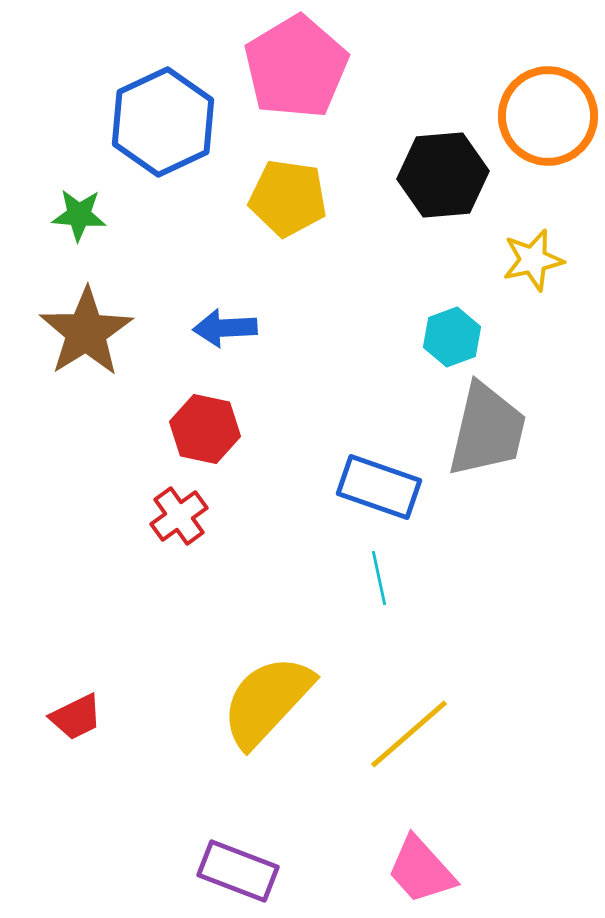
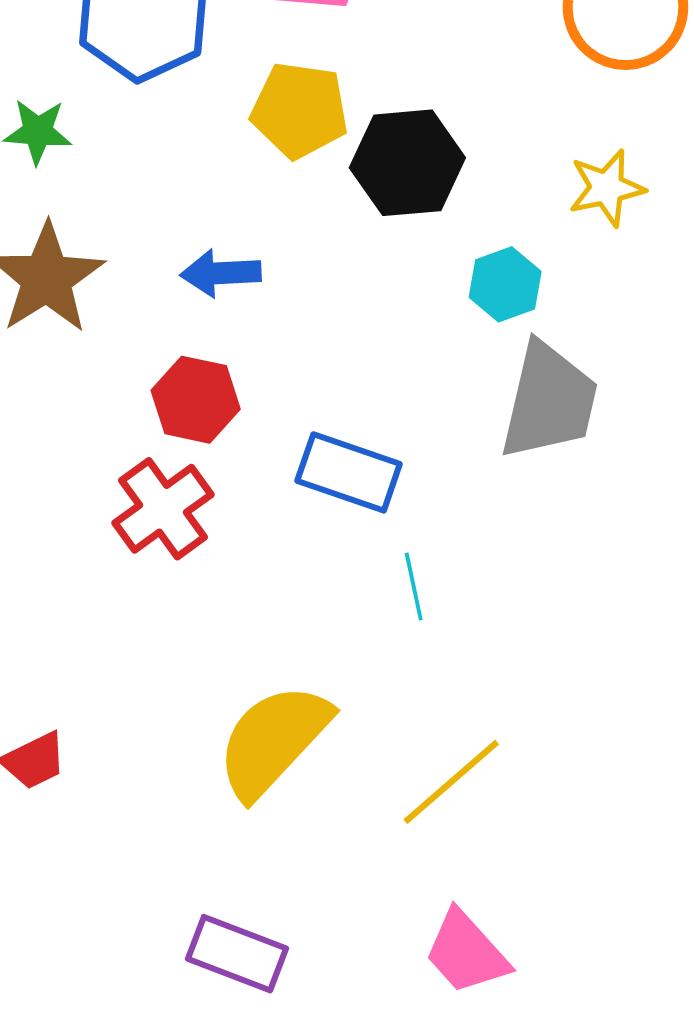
black hexagon: (443, 175) -> (407, 163), moved
blue rectangle: (379, 487) -> (349, 472), moved
red cross: (179, 516) -> (163, 509), size x1.4

